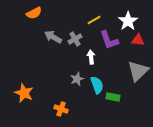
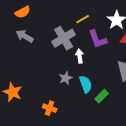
gray arrow: (53, 37) -> (25, 36), moved
gray cross: (75, 39) -> (64, 38), size x1.6
green rectangle: (113, 97) -> (102, 96), turned -56

